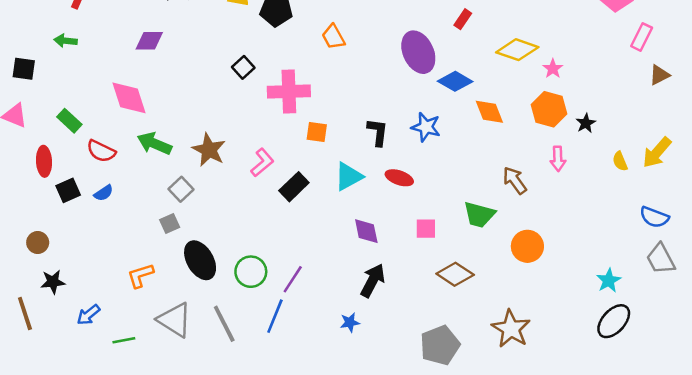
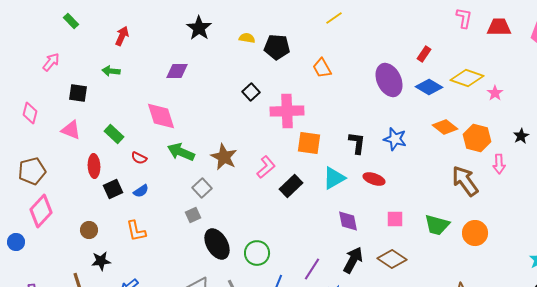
blue diamond: (455, 81) -> (429, 87), moved
orange hexagon: (549, 109) -> (477, 138), moved
orange diamond: (489, 112) -> (445, 127), turned -30
orange square: (317, 132) -> (309, 143), size x1.4
red semicircle: (101, 151) -> (139, 158), size x0.7
brown arrow: (515, 180) -> (465, 181), size x1.4
green trapezoid: (479, 215) -> (437, 225), moved
brown diamond: (455, 274) -> (392, 259), moved
orange L-shape: (140, 275) -> (136, 231), moved, turned -85
purple line: (293, 279) -> (312, 269), moved

